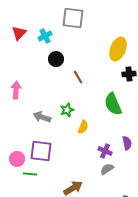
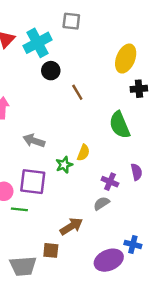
gray square: (73, 18) -> (71, 21), size x0.7
cyan cross: (45, 36) -> (38, 43), size x1.6
green star: (67, 110) -> (64, 165), moved
gray semicircle: (107, 169) -> (101, 203), moved

